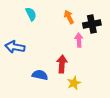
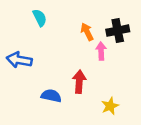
orange arrow: (69, 17) -> (87, 32), moved
yellow star: (74, 83) -> (110, 106), moved

